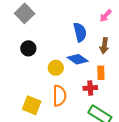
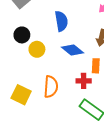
blue semicircle: (80, 32) -> (61, 21), moved
yellow circle: (56, 68) -> (37, 49), moved

